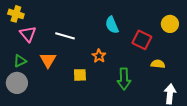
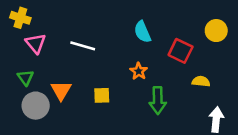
orange star: (99, 56) -> (139, 71), moved
orange triangle: (48, 60) -> (61, 90), moved
green triangle: (20, 61) -> (25, 78), turned -40
gray circle: (17, 83) -> (36, 106), moved

